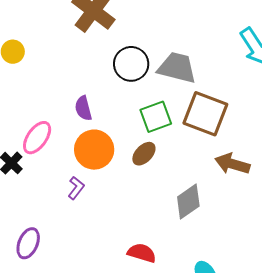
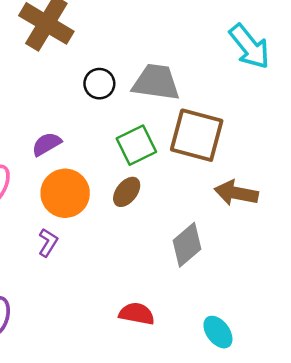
black circle: (131, 64) -> (99, 84), size x0.7
purple semicircle: (83, 108) -> (47, 144), turned 80

